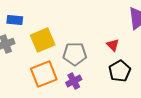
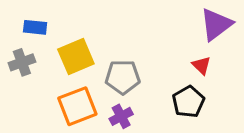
red triangle: (113, 45) -> (201, 65), moved

